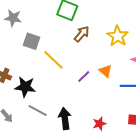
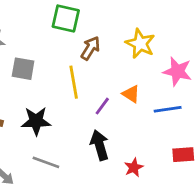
yellow line: (53, 60) -> (74, 82), moved, turned 45
black star: (25, 87) -> (36, 121), moved
black arrow: (65, 119) -> (100, 145), moved

